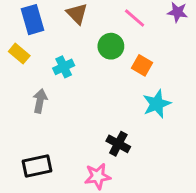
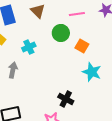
pink line: (135, 18) -> (77, 14), turned -49
cyan star: (157, 104) -> (92, 72), turned -30

